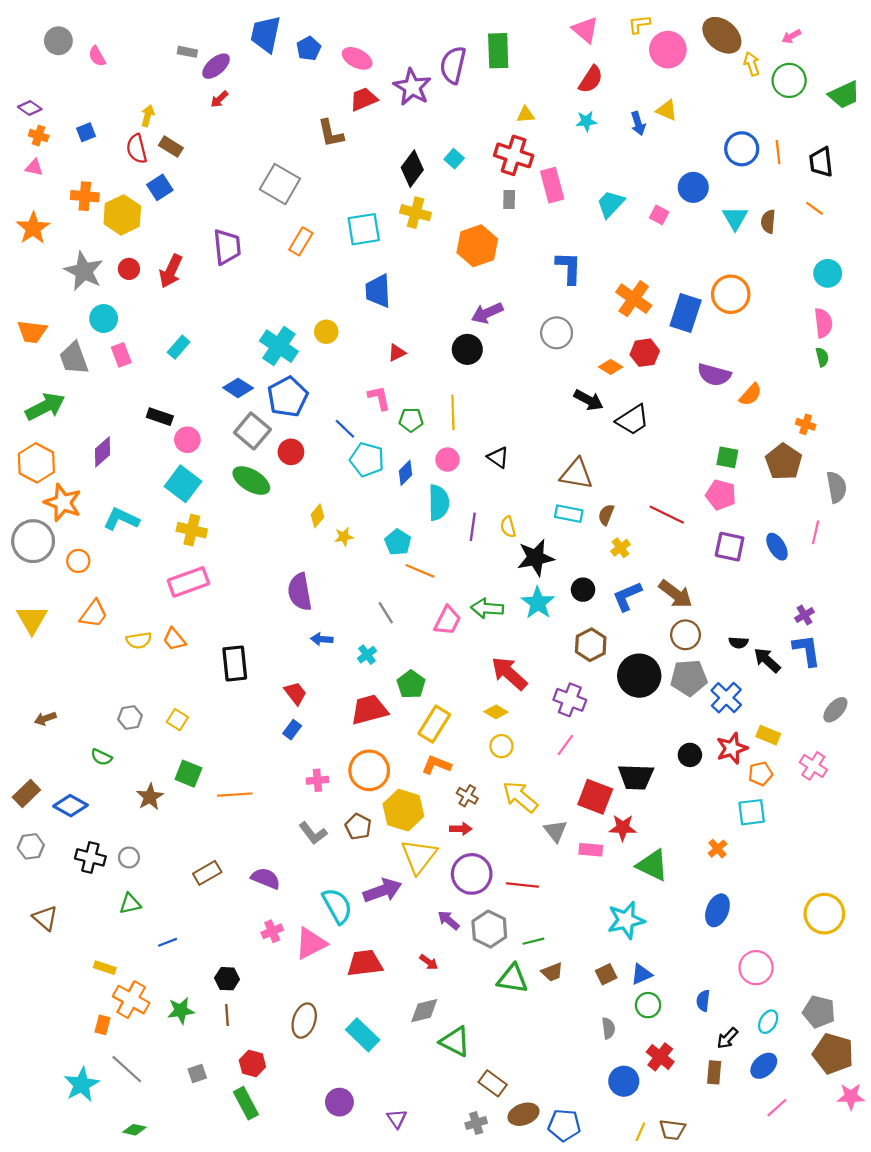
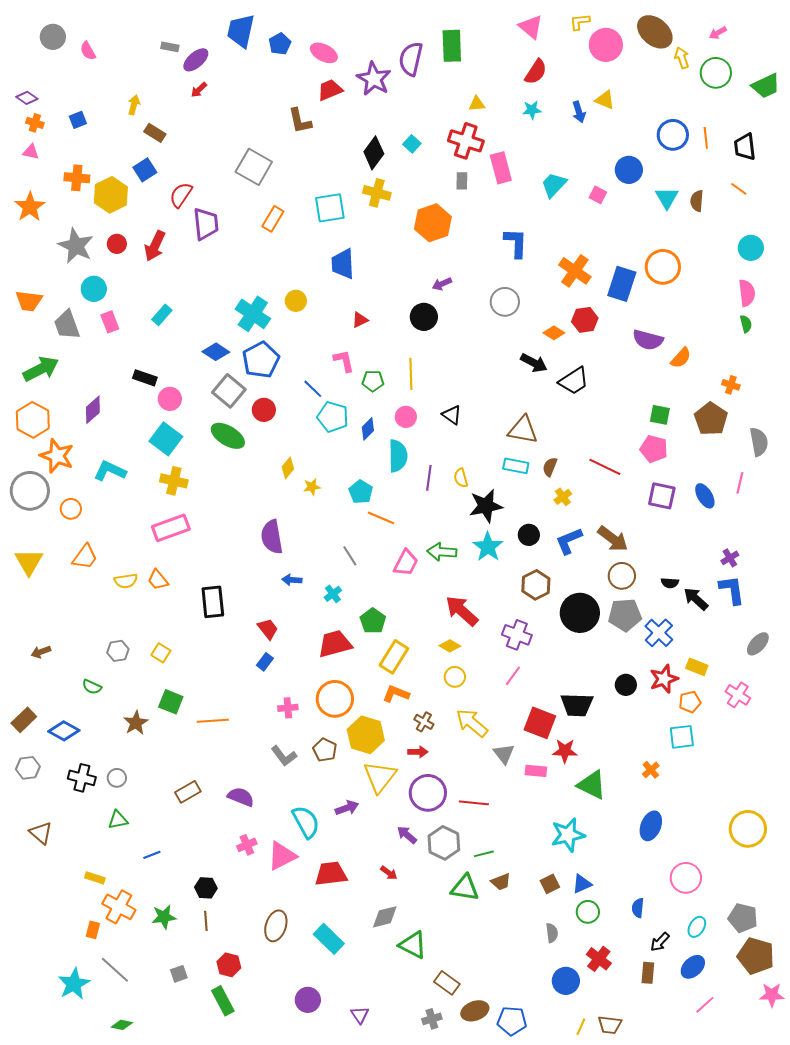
red semicircle: (137, 149) -> (181, 195), moved, turned 48
purple arrow: (487, 313) -> (442, 284), size x0.7
purple arrow: (382, 890) -> (347, 808), size x0.7

